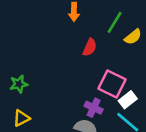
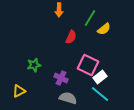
green star: (19, 84) -> (34, 65), moved
purple cross: (94, 108) -> (61, 78), moved

